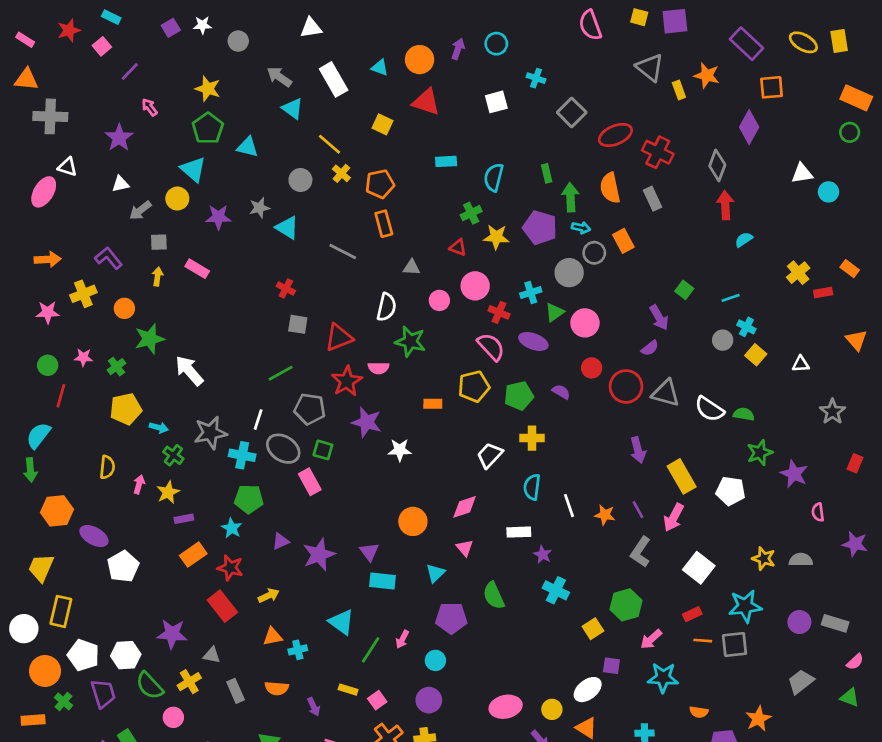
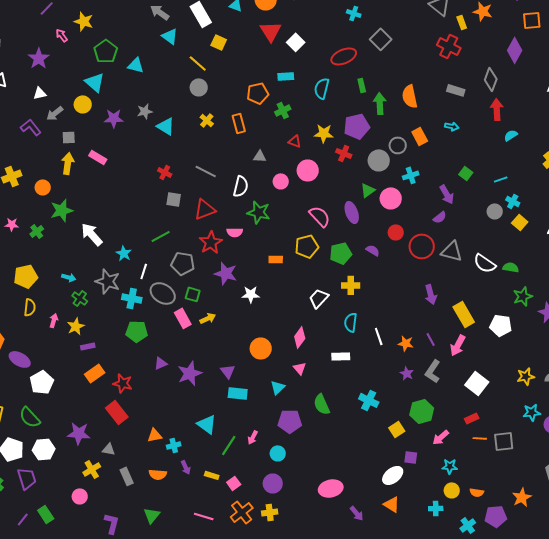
yellow star: (208, 89) -> (84, 21), moved
red triangle: (426, 102) -> (271, 31), turned 40
white square: (496, 102) -> (296, 42), moved, turned -30
yellow square: (382, 124) -> (219, 42), moved
red ellipse: (615, 135) -> (344, 56), moved
red cross: (658, 152) -> (449, 46), moved
yellow cross: (341, 173) -> (207, 120), moved
gray circle: (300, 180) -> (199, 87), moved
orange pentagon: (380, 184) -> (258, 93), moved
gray rectangle: (652, 199) -> (456, 90), moved, turned -48
green cross: (471, 213) -> (283, 110), moved
purple pentagon: (540, 228) -> (357, 126), turned -30
cyan arrow: (581, 228) -> (452, 126), moved
gray line: (343, 251) -> (206, 171), moved
purple L-shape: (109, 258) -> (31, 127), moved
yellow arrow: (157, 277) -> (68, 163), size x1.5
cyan cross: (531, 292) -> (411, 175), moved
red cross: (499, 312) -> (344, 153), moved
purple ellipse: (533, 341) -> (352, 212), turned 50
yellow pentagon: (126, 409) -> (26, 276), moved
gray star: (210, 433) -> (108, 281), turned 30
pink diamond: (465, 507) -> (300, 337), turned -35
cyan star: (232, 528) -> (124, 253), moved
purple star: (543, 555) -> (407, 373), moved
yellow star: (764, 559) -> (526, 376), turned -30
yellow arrow: (269, 596) -> (208, 318), moved
cyan star: (745, 606) -> (532, 412), moved, size x0.7
cyan star: (663, 678) -> (450, 466), size x0.7
green semicircle: (150, 686) -> (30, 417), moved
purple arrow: (314, 707) -> (186, 467), moved
yellow circle: (552, 709) -> (452, 490), moved

